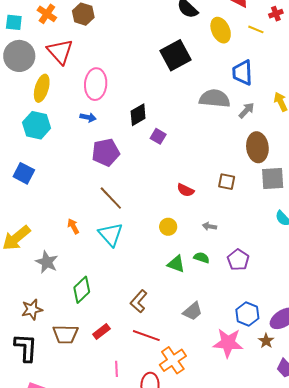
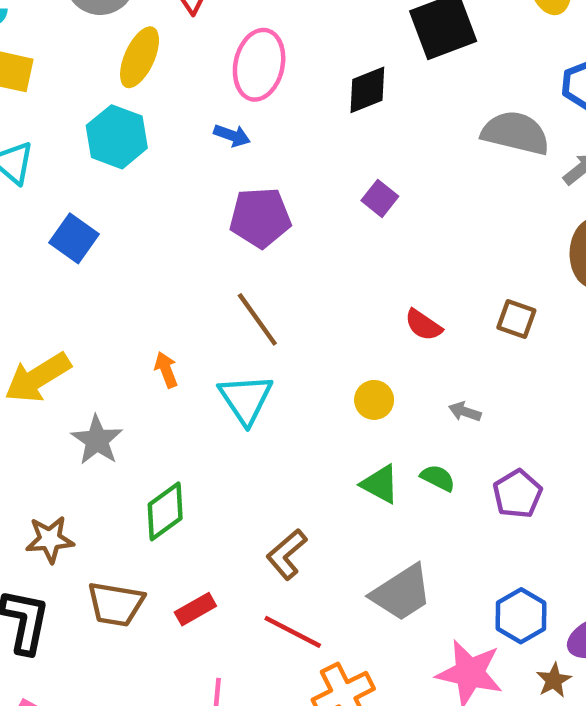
black diamond: (138, 115) -> (367, 90), moved
gray trapezoid: (193, 311) -> (402, 593), size x1.4

